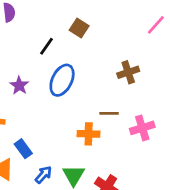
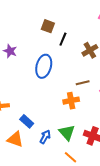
black line: (46, 46) -> (63, 39), moved
purple star: (19, 86) -> (10, 51), moved

